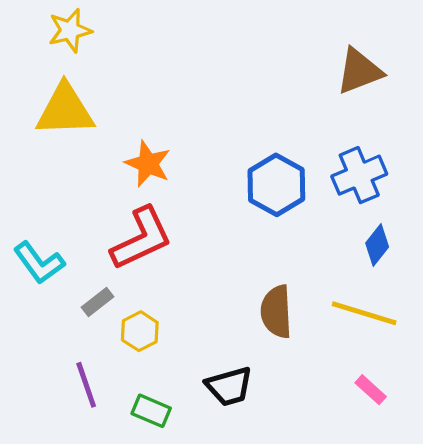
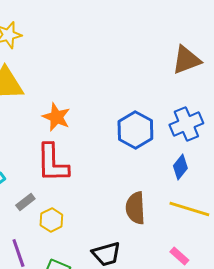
red L-shape: (141, 238) -> (52, 163), turned 114
blue diamond: (377, 245) -> (180, 167), moved
pink rectangle: (371, 390) -> (179, 256), moved

